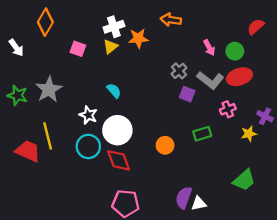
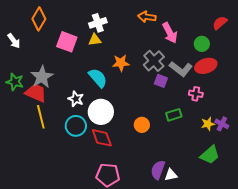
orange star: (138, 38) -> (121, 63), moved
yellow triangle: (110, 46) -> (95, 40), turned 32
pink arrow: (209, 48) -> (170, 33), moved, size x1.5
pink square: (78, 49) -> (67, 42), size x1.5
gray cross: (179, 71) -> (154, 61), size x1.5
cyan semicircle: (114, 91) -> (98, 78), size x1.5
pink cross: (228, 109) -> (196, 94), turned 32
purple cross: (265, 116) -> (222, 124), moved
yellow star: (249, 134) -> (208, 124), moved
red trapezoid: (28, 151) -> (36, 93), moved

